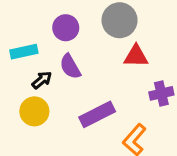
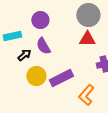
gray circle: (120, 20) -> (88, 15), moved
yellow circle: (34, 111) -> (36, 76), moved

